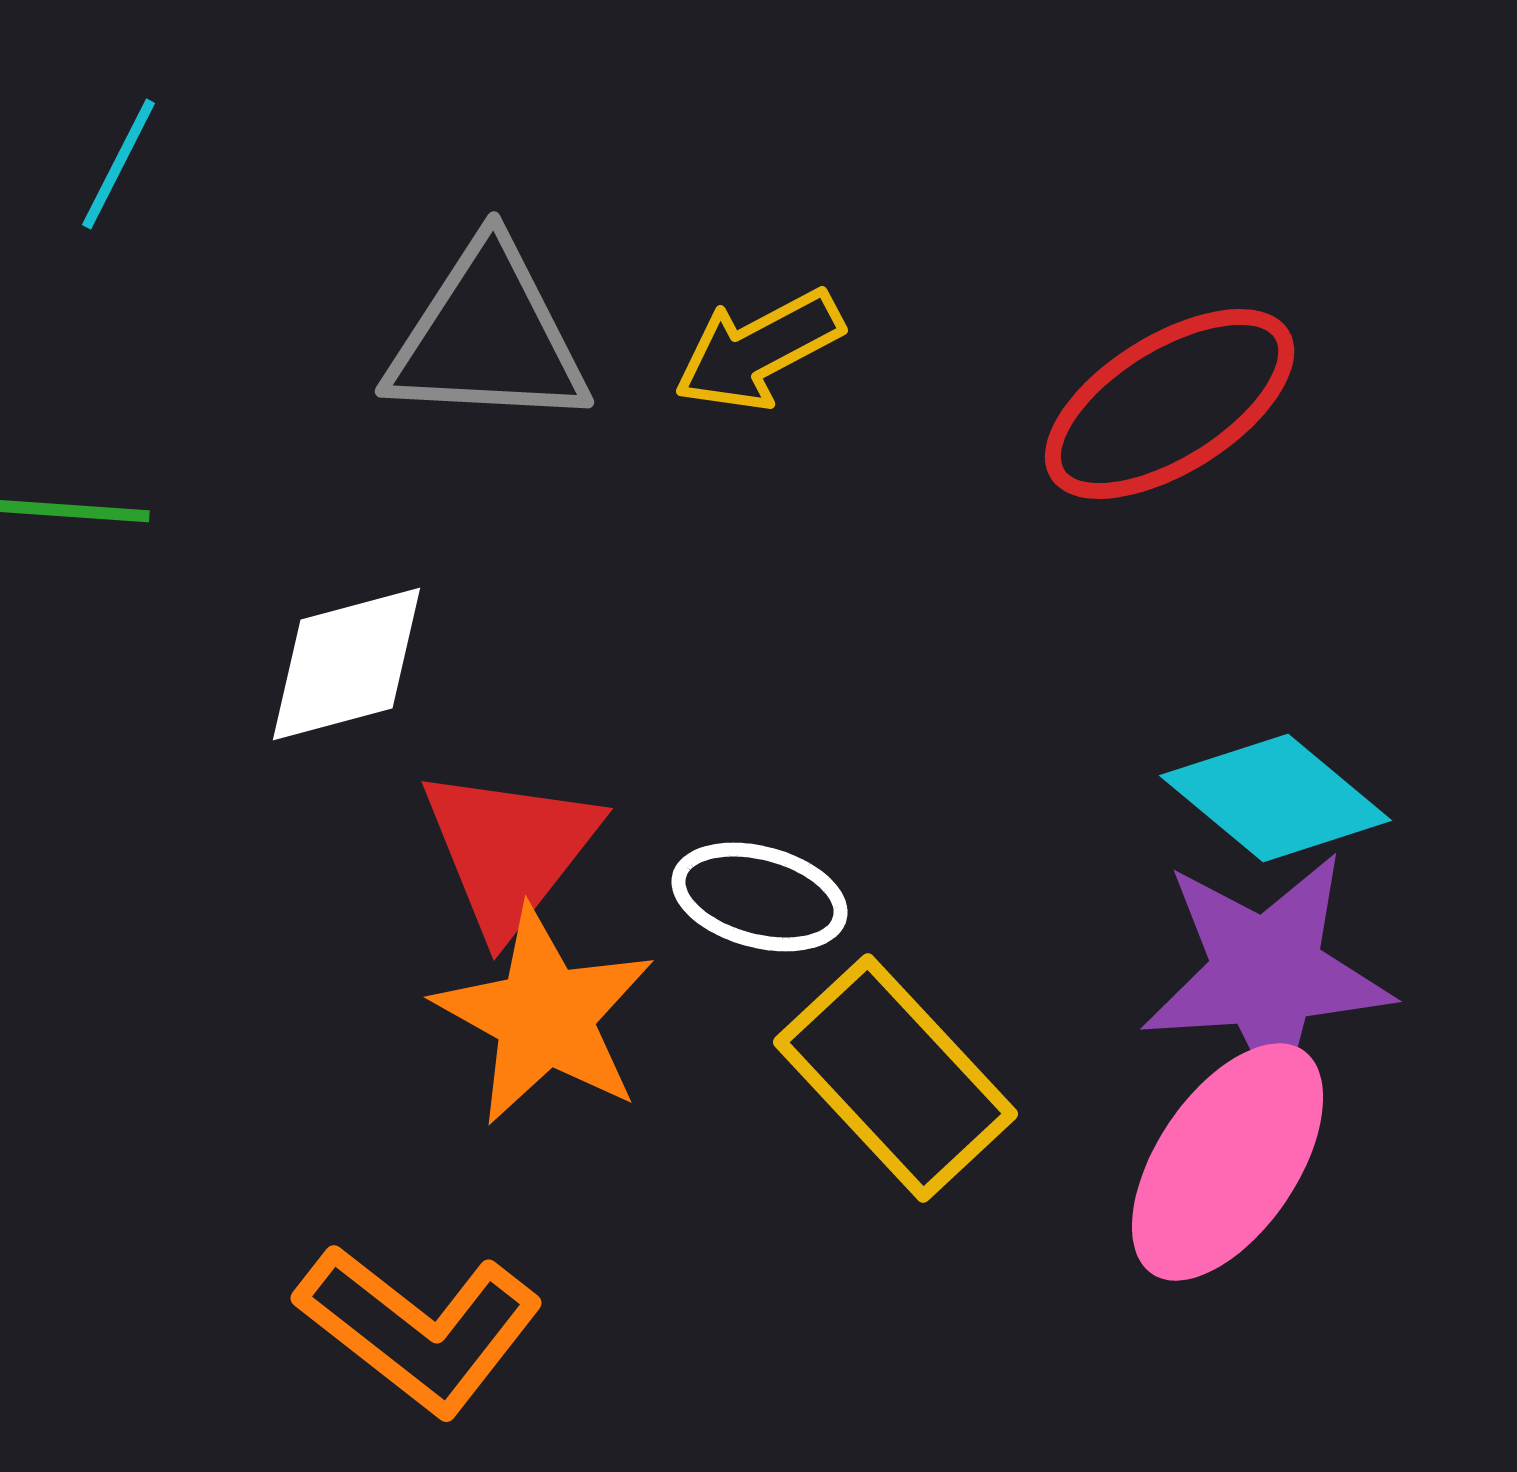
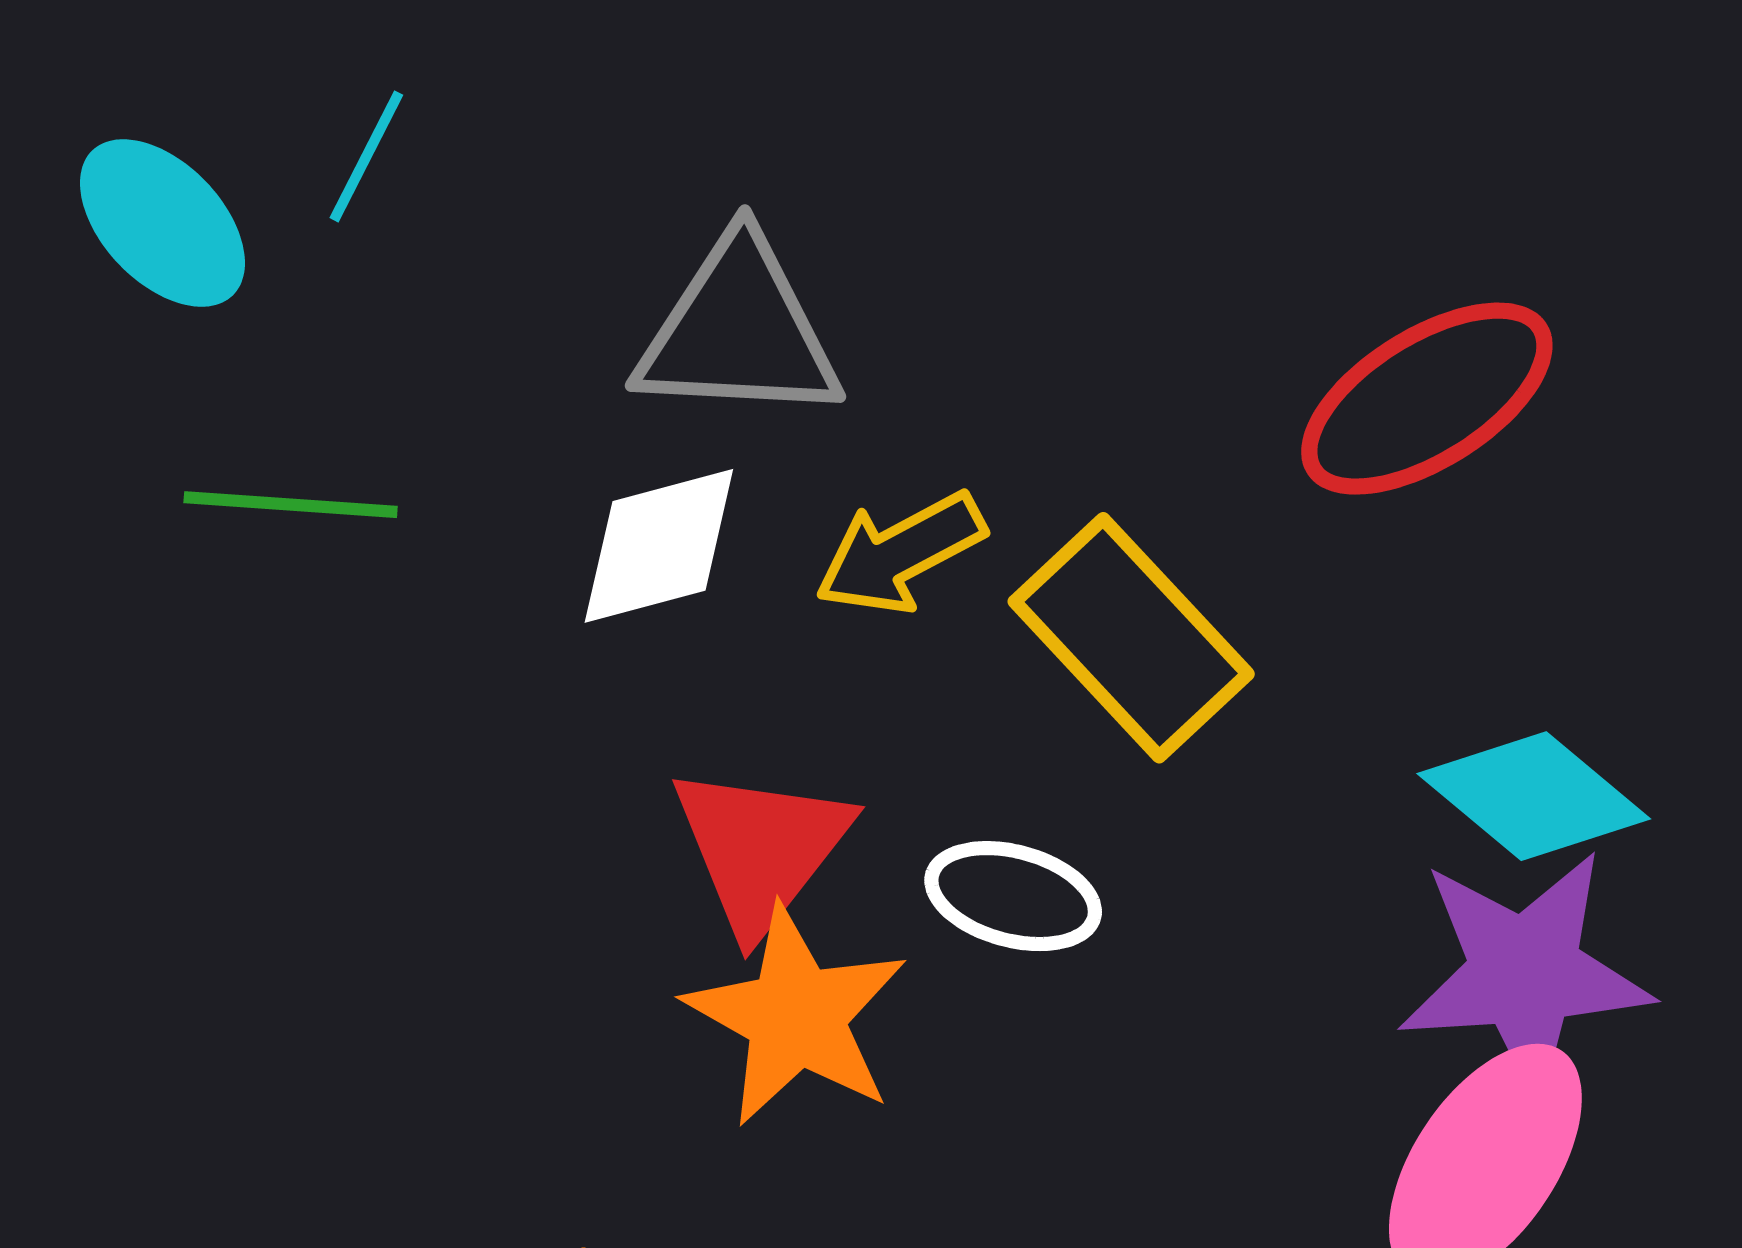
yellow arrow: (759, 350) -> (900, 553), moved
white diamond: (347, 664) -> (659, 546), moved
yellow rectangle: (896, 1078) -> (1131, 638), moved

